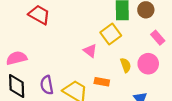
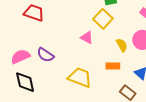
orange rectangle: (102, 82) -> (113, 66), moved
purple semicircle: (47, 85) -> (45, 55), moved, turned -36

